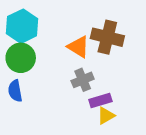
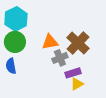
brown cross: (107, 37) -> (78, 43), moved, turned 30
orange triangle: (78, 47) -> (50, 42), moved, turned -42

